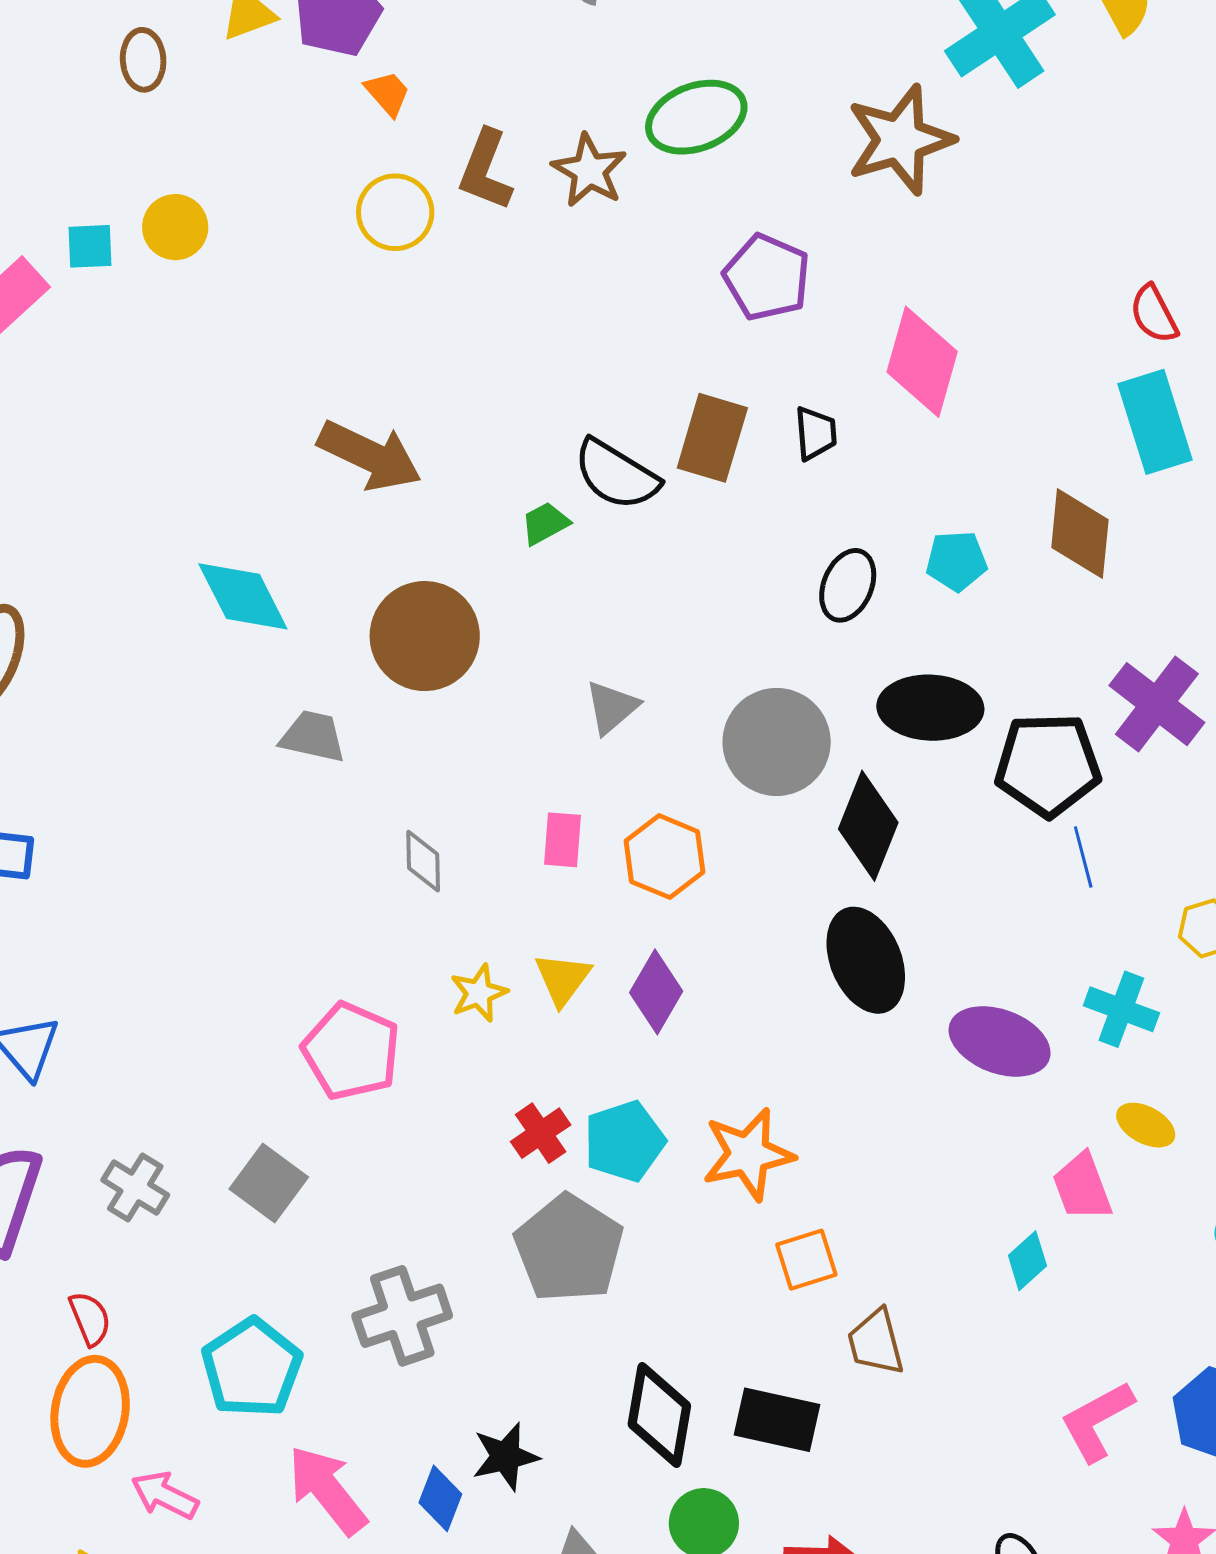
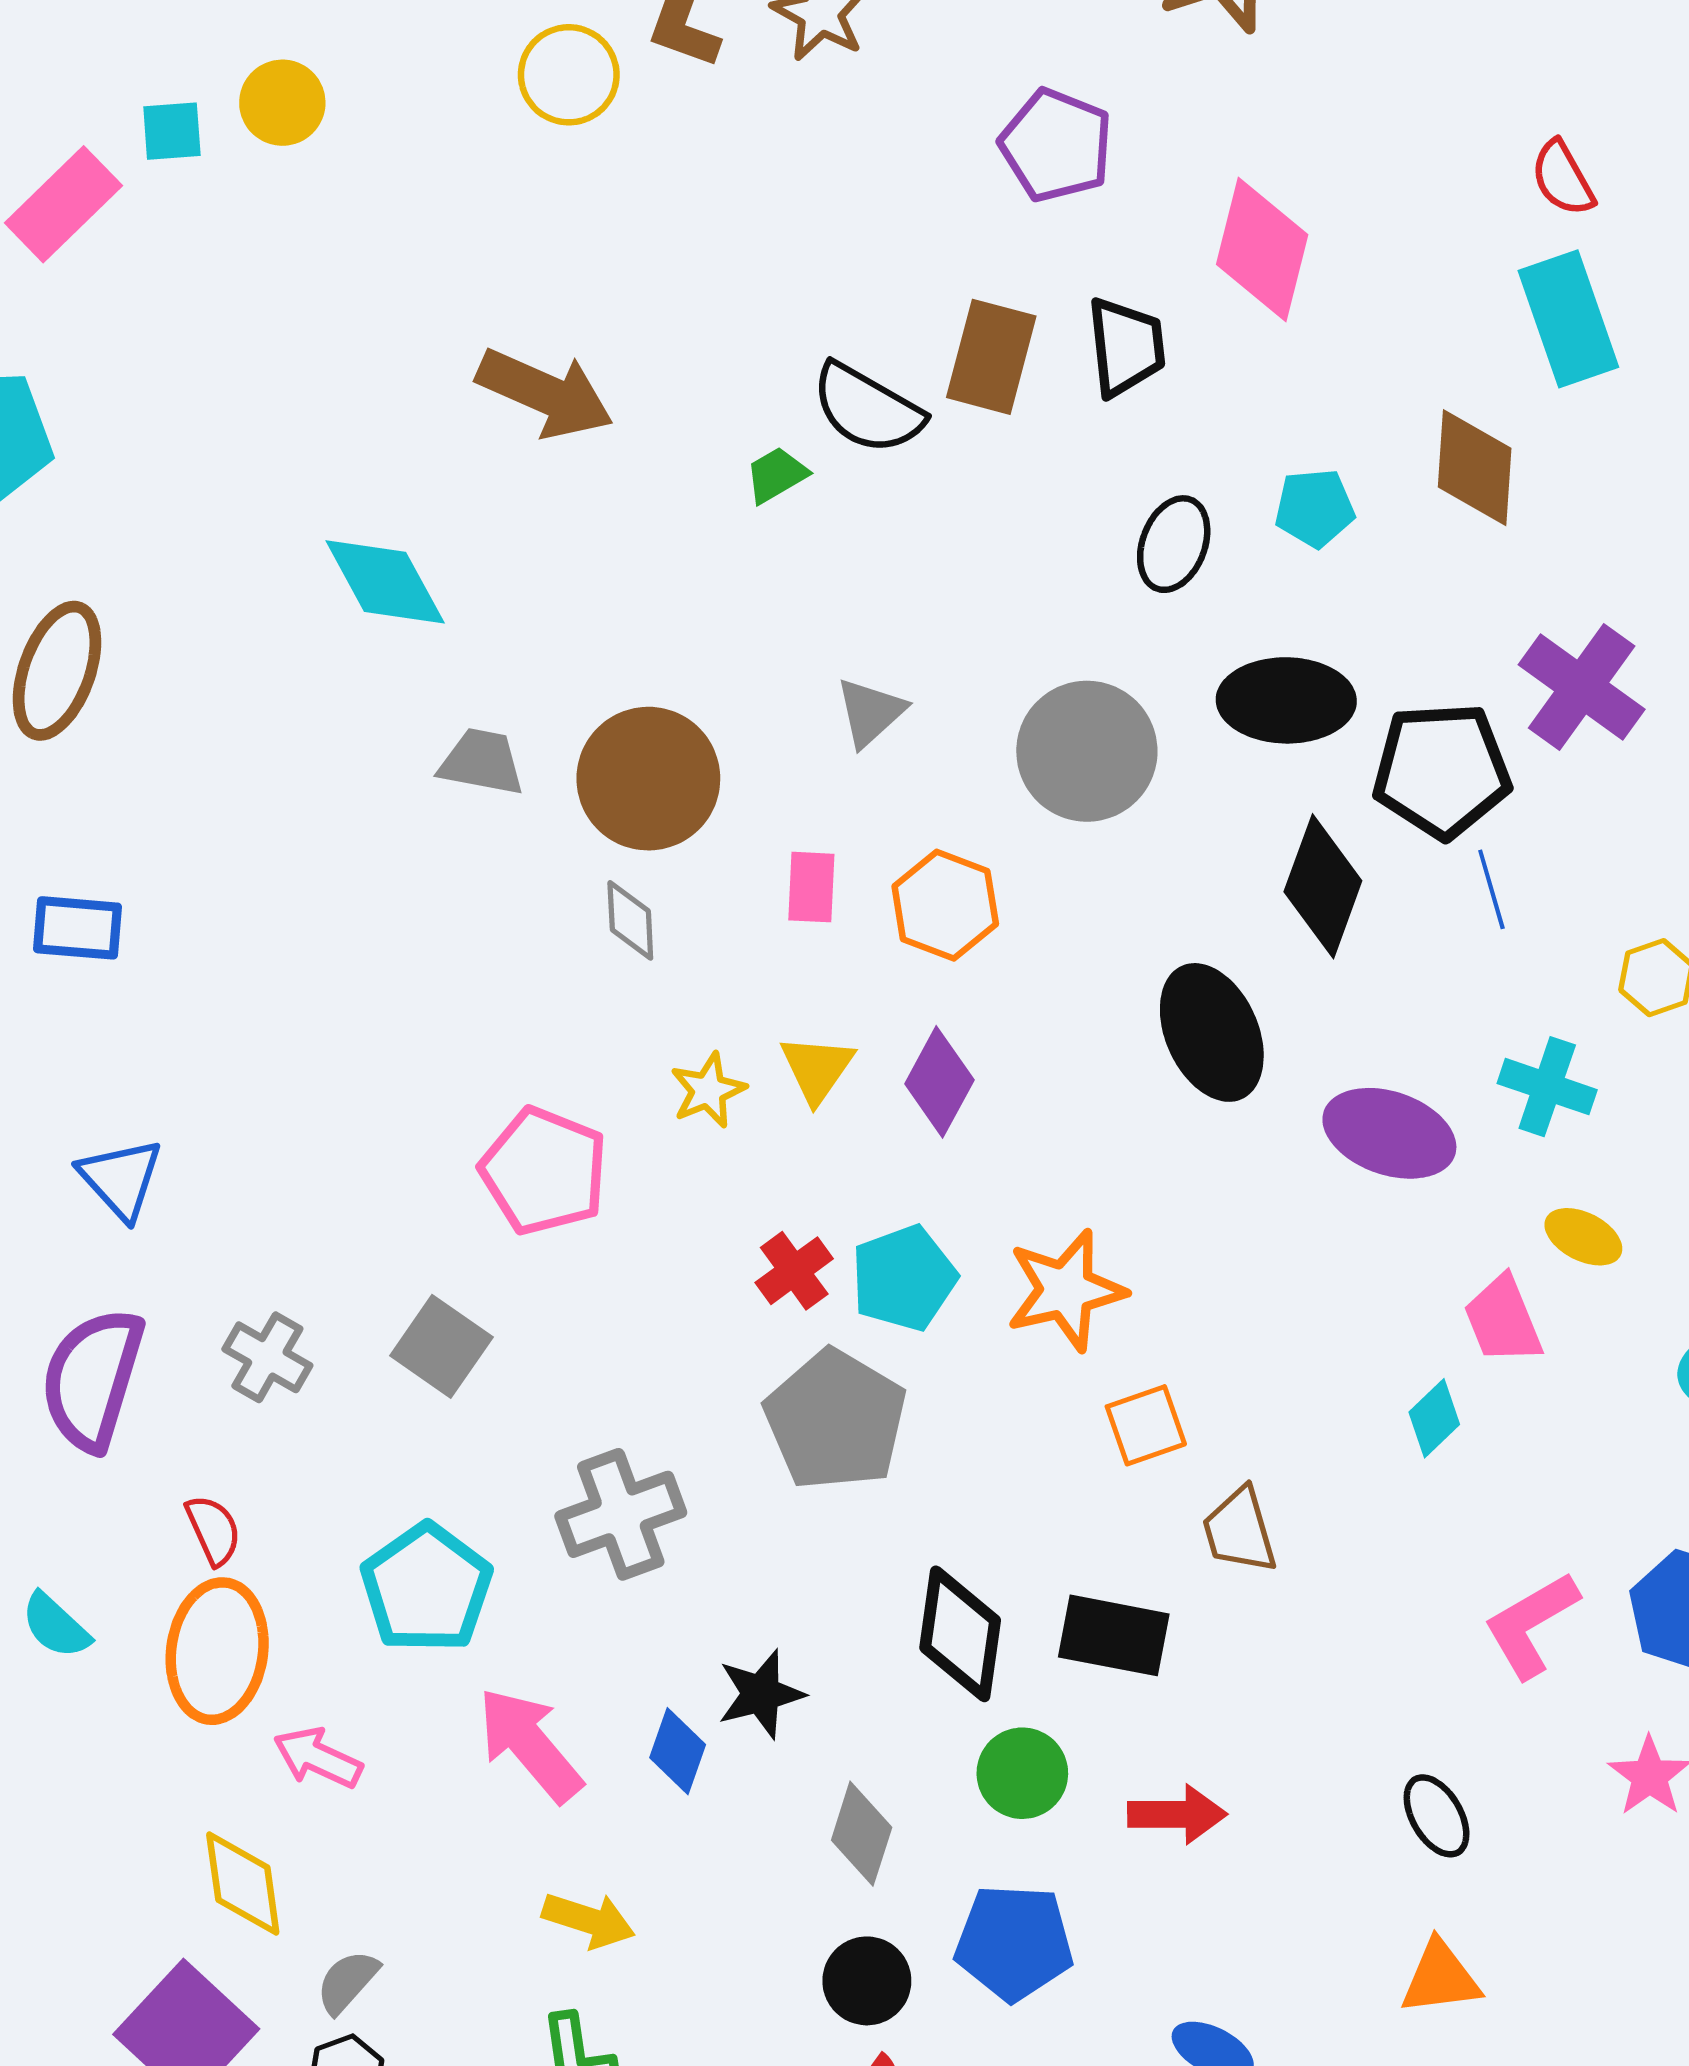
black trapezoid: (816, 433) -> (1126, 347), size x1.4
brown circle: (425, 636) -> (648, 779), moved
black diamond: (868, 826) -> (1323, 886), moved

